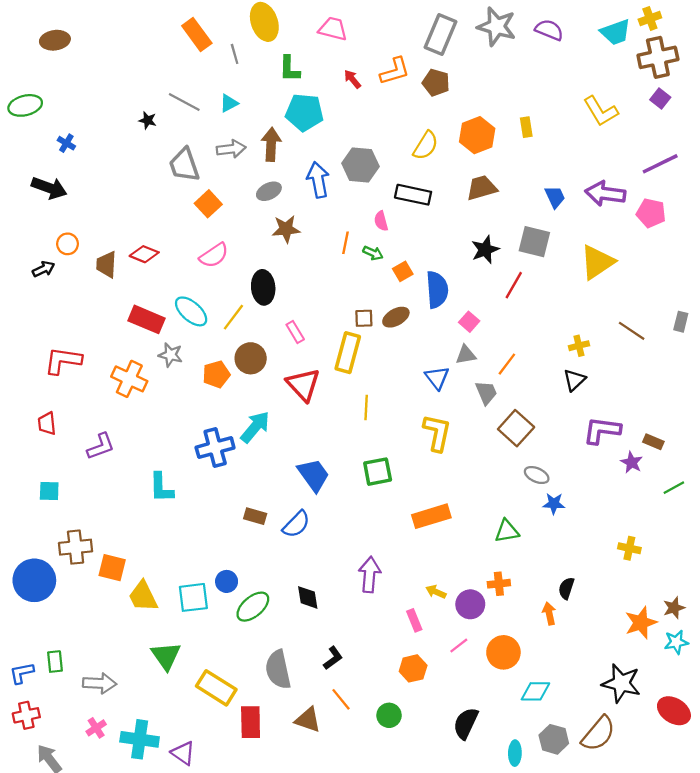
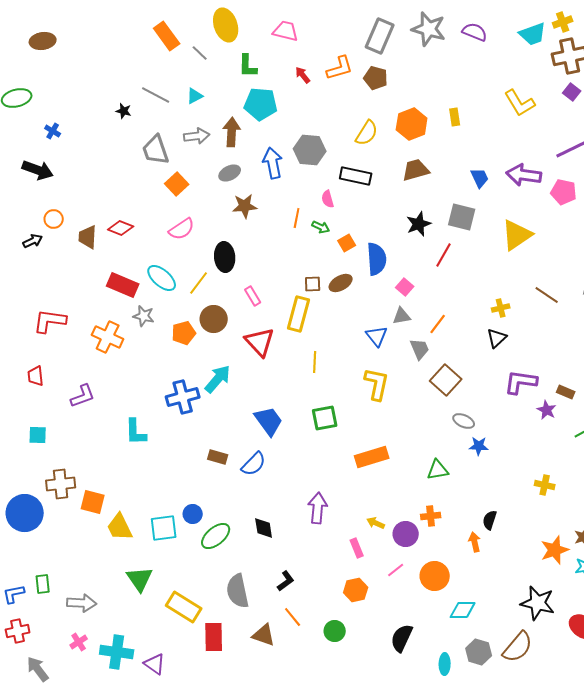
gray line: (235, 54) -> (200, 53), turned -30

